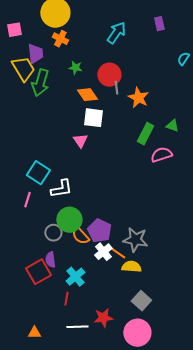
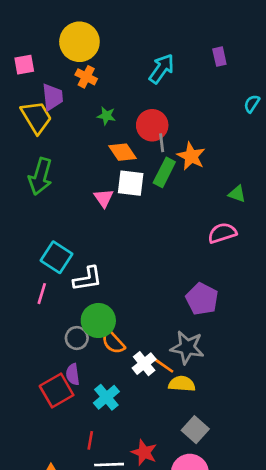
green arrow: (40, 83) -> (40, 176), moved
green rectangle: (145, 134) -> (164, 172), moved
pink triangle: (80, 141) -> (104, 198), moved
purple pentagon: (99, 231) -> (202, 299), moved
red line: (66, 299) -> (90, 440), moved
red star: (103, 318) -> (144, 452), turned 30

